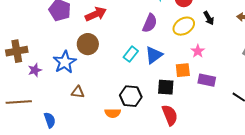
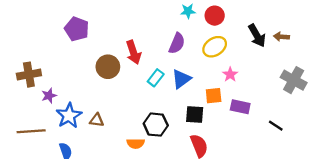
red arrow: (96, 14) -> (133, 52), moved, turned 95
black arrow: (209, 18) -> (257, 36), moved, size x1.5
blue star: (65, 62) -> (69, 116), moved

